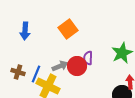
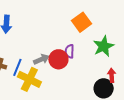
orange square: (68, 29) -> (82, 22), moved

